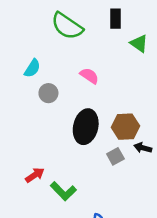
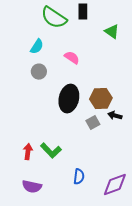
black rectangle: (115, 19) -> (83, 12), moved
cyan semicircle: (32, 68) -> (37, 47), moved
red arrow: (35, 175) -> (28, 152), moved, turned -49

